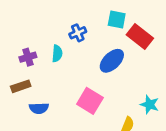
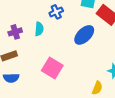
pink square: (90, 101) -> (52, 68), moved
blue semicircle: (39, 108) -> (11, 78), moved

